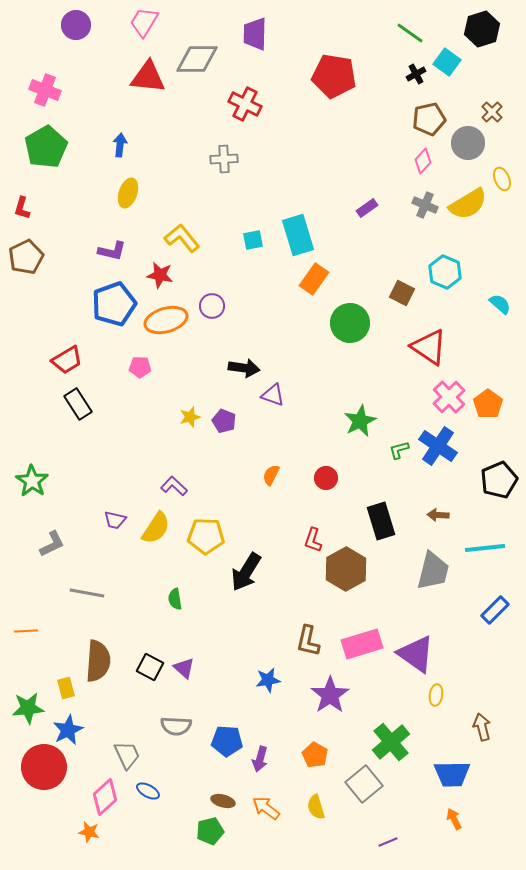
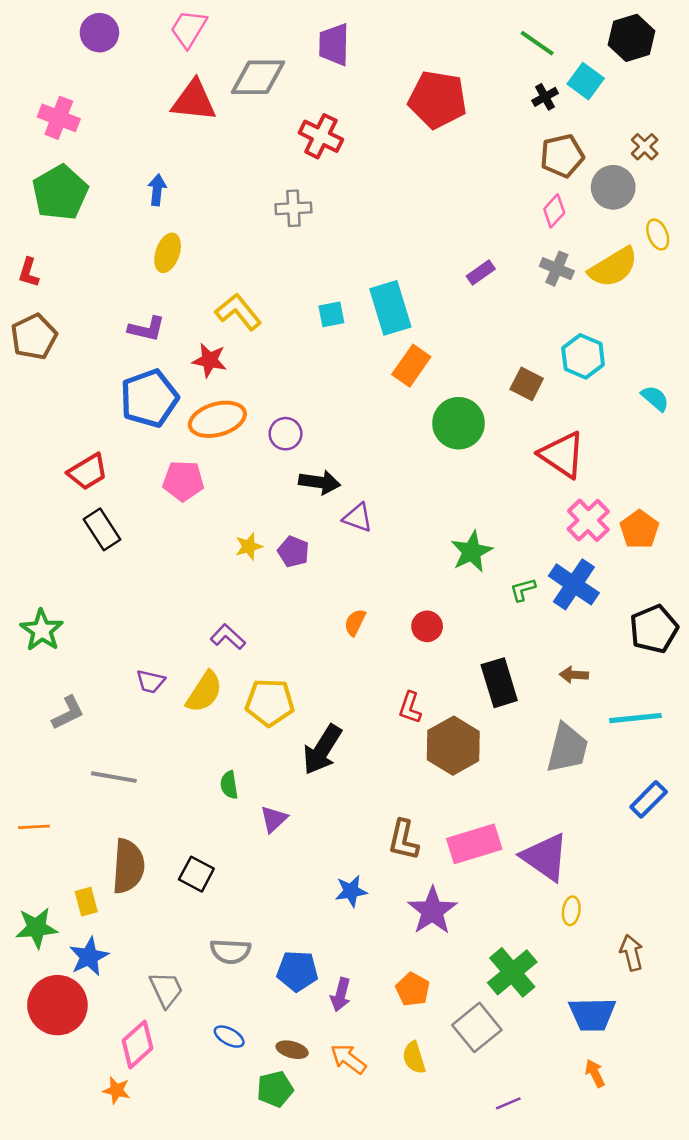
purple circle: (212, 306) -> (286, 434), moved
pink pentagon: (140, 367) -> (183, 481), size x1.4
purple triangle: (184, 668) -> (274, 819), moved, turned 35
blue ellipse: (148, 791) -> (229, 1037), moved

